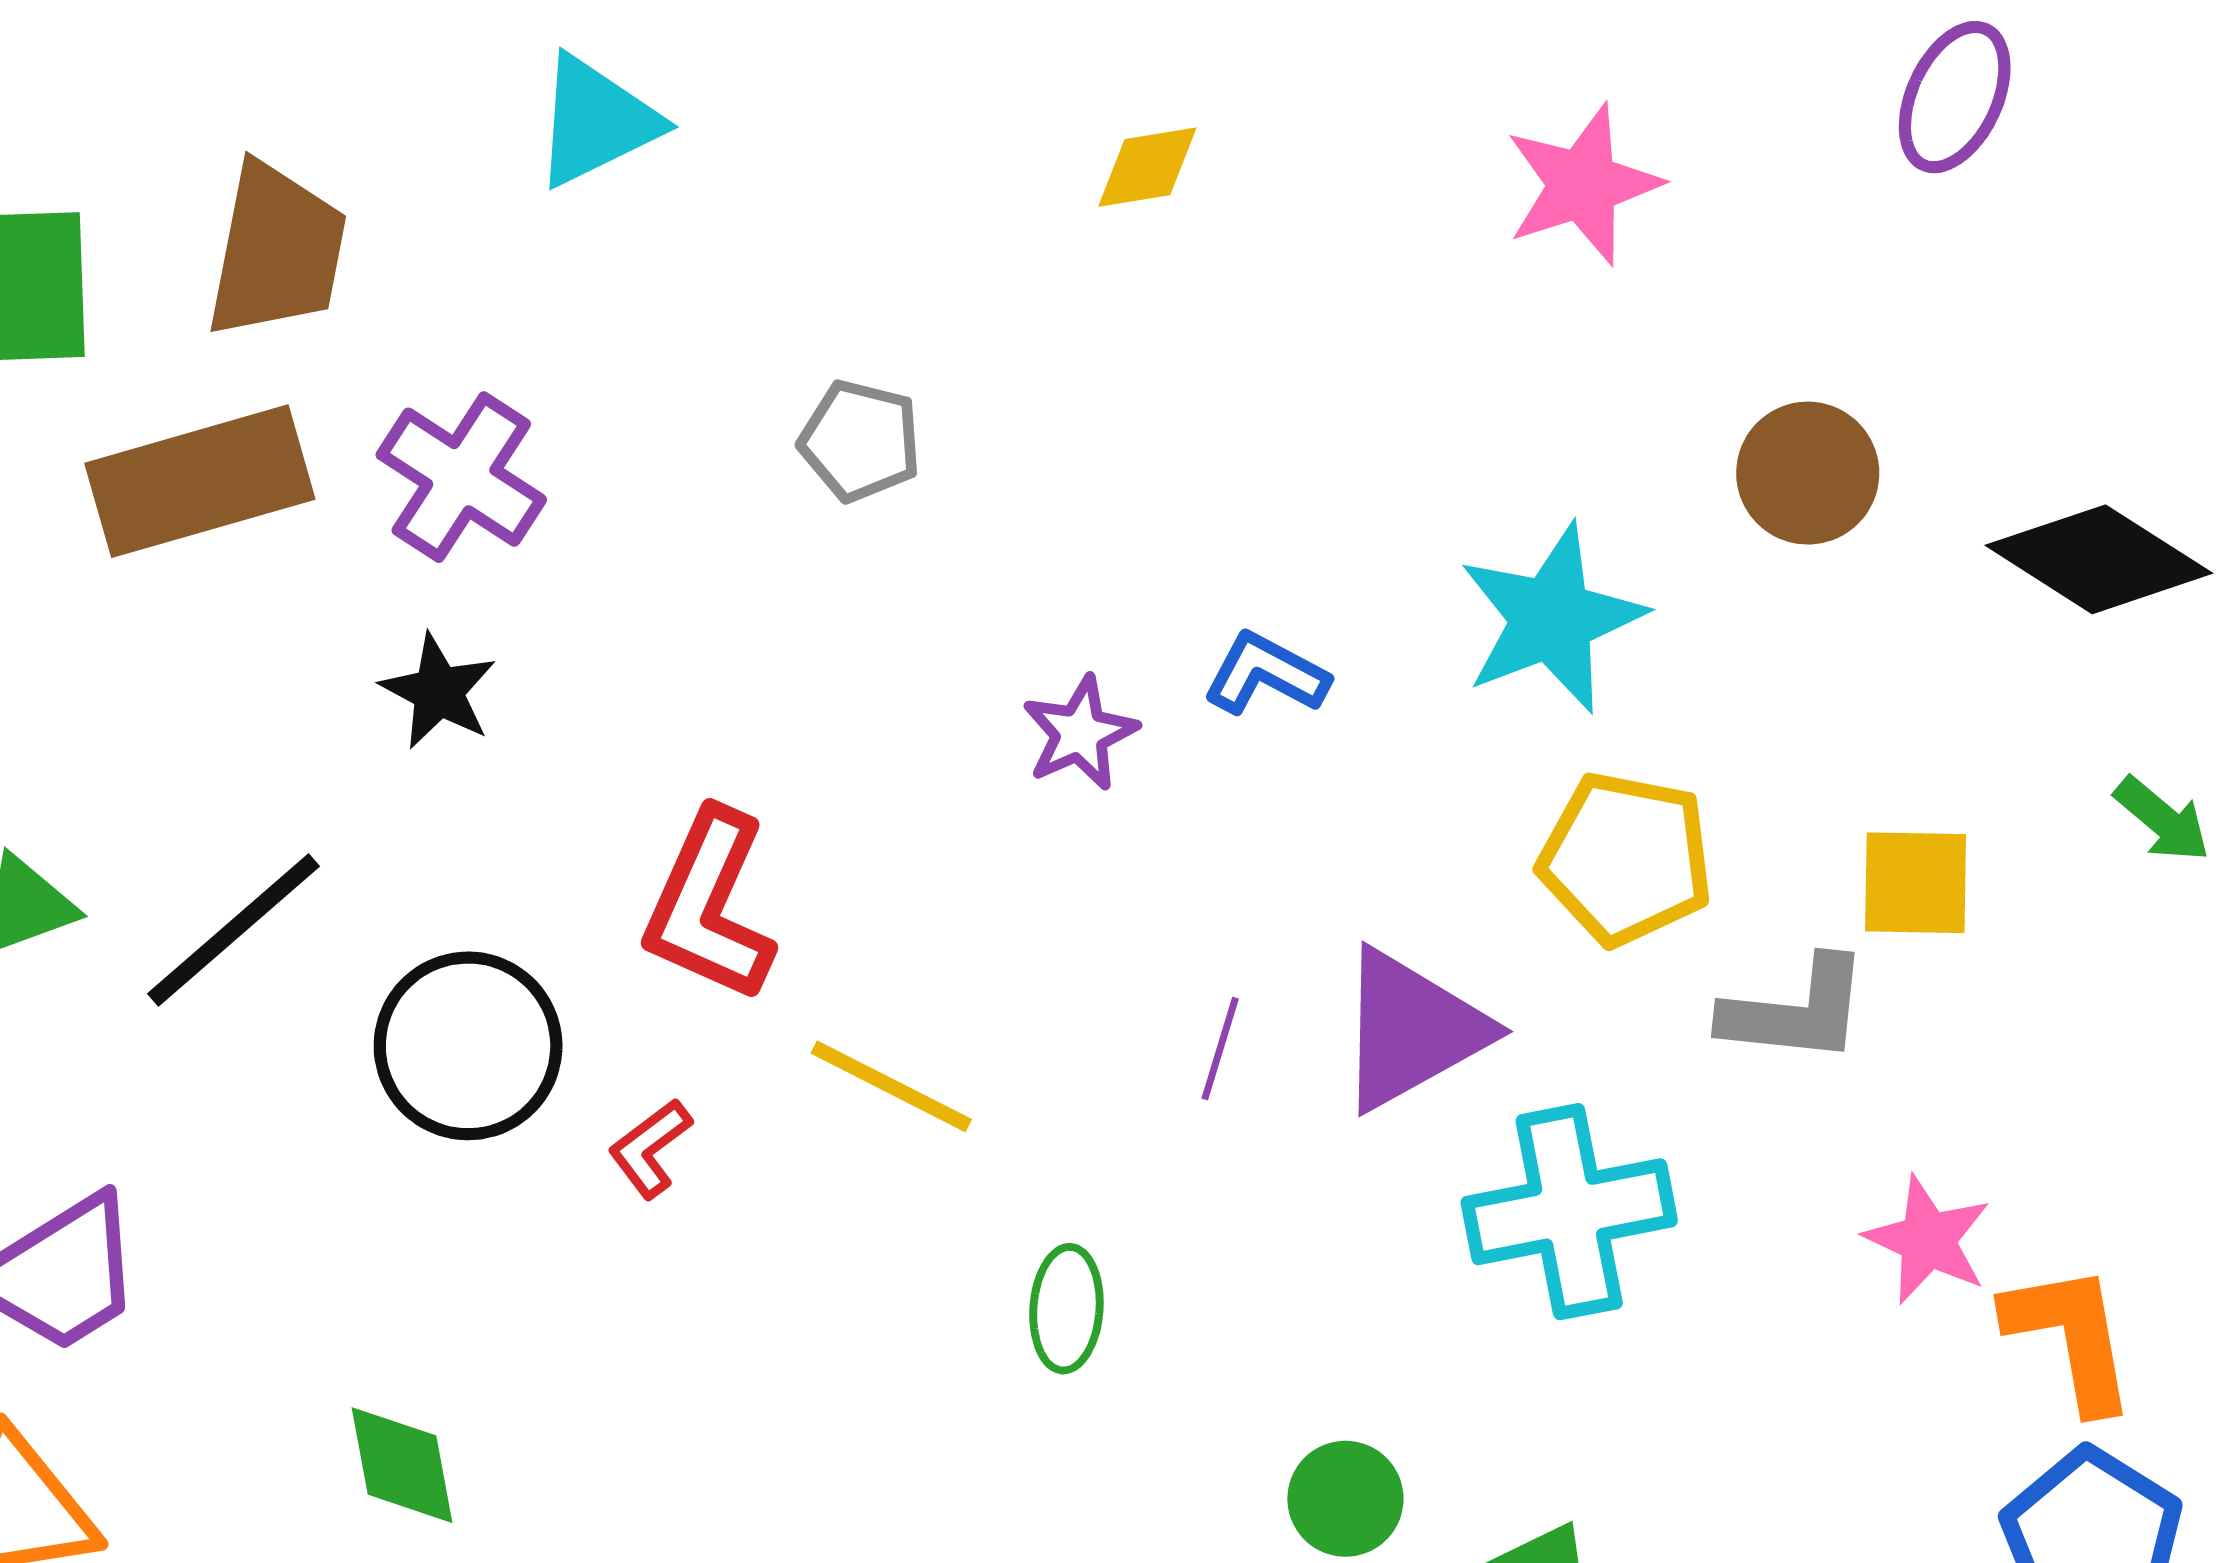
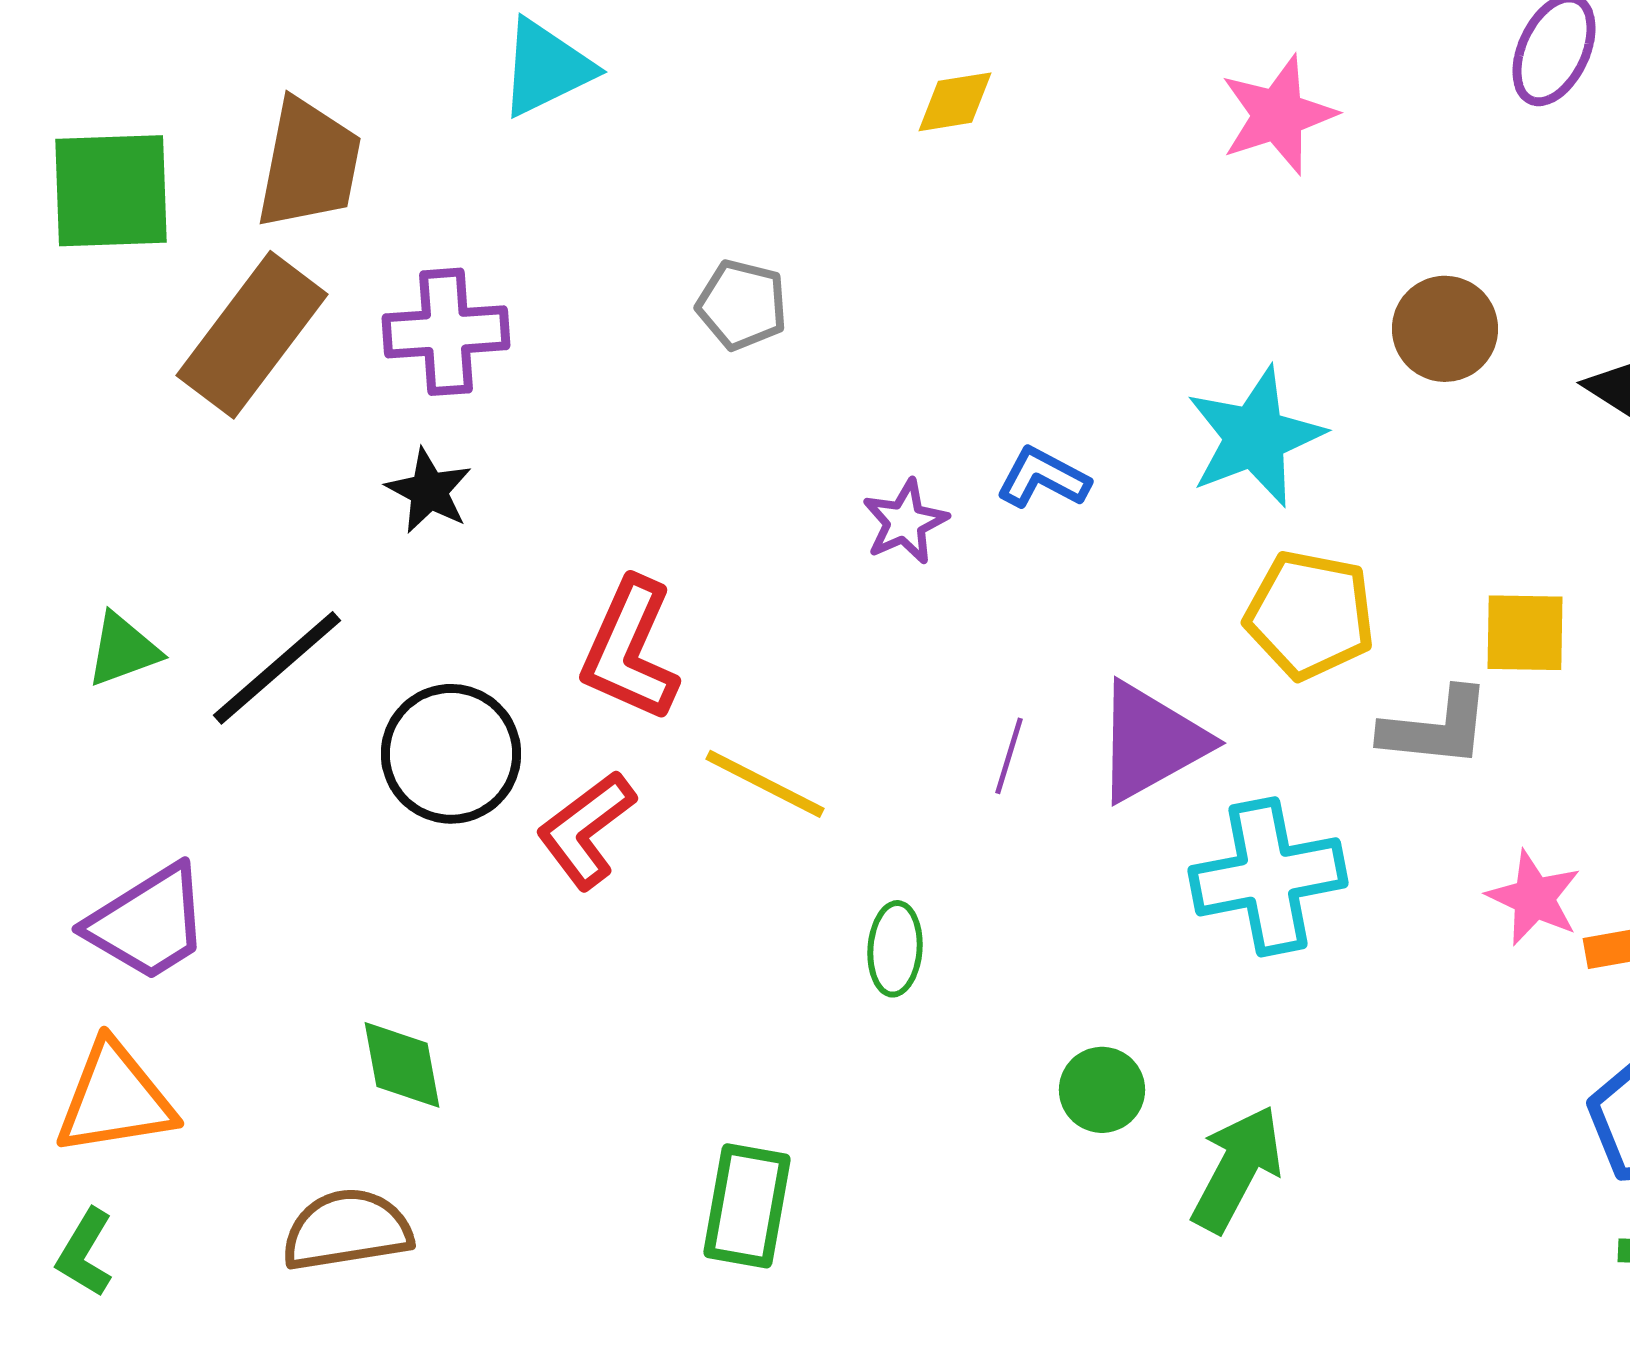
purple cross: (461, 477) -> (446, 332), turned -37
brown rectangle: (200, 481) -> (252, 335), turned -37
red L-shape: (650, 1148) -> (586, 830), size x1.6

